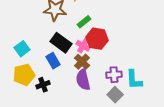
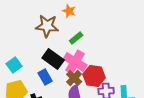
red hexagon: (97, 39) -> (94, 76), moved
pink cross: (83, 46) -> (75, 62), size x1.6

